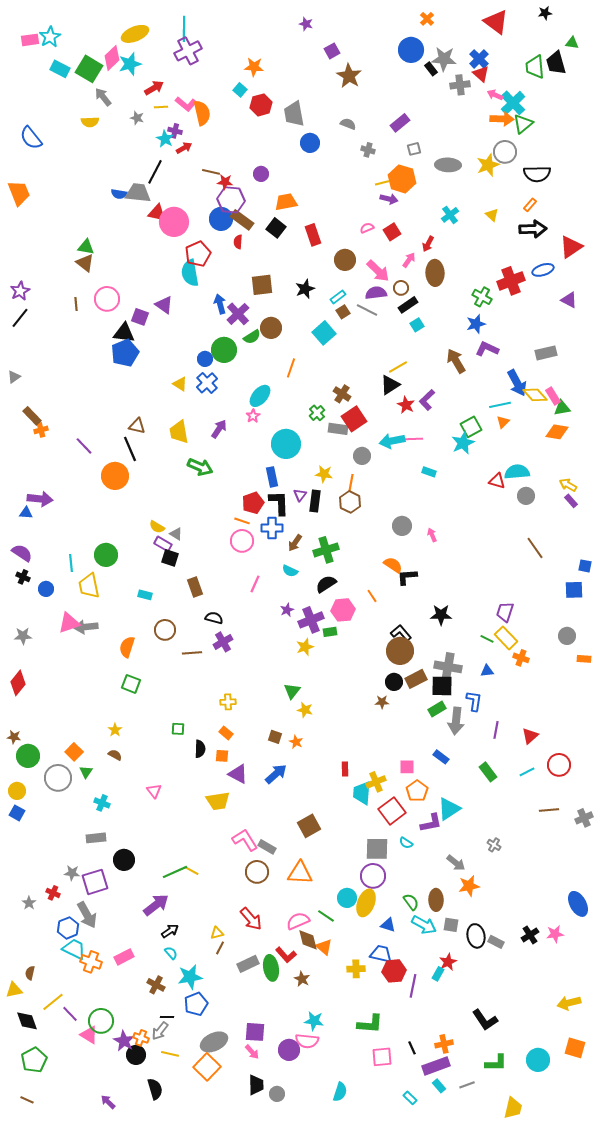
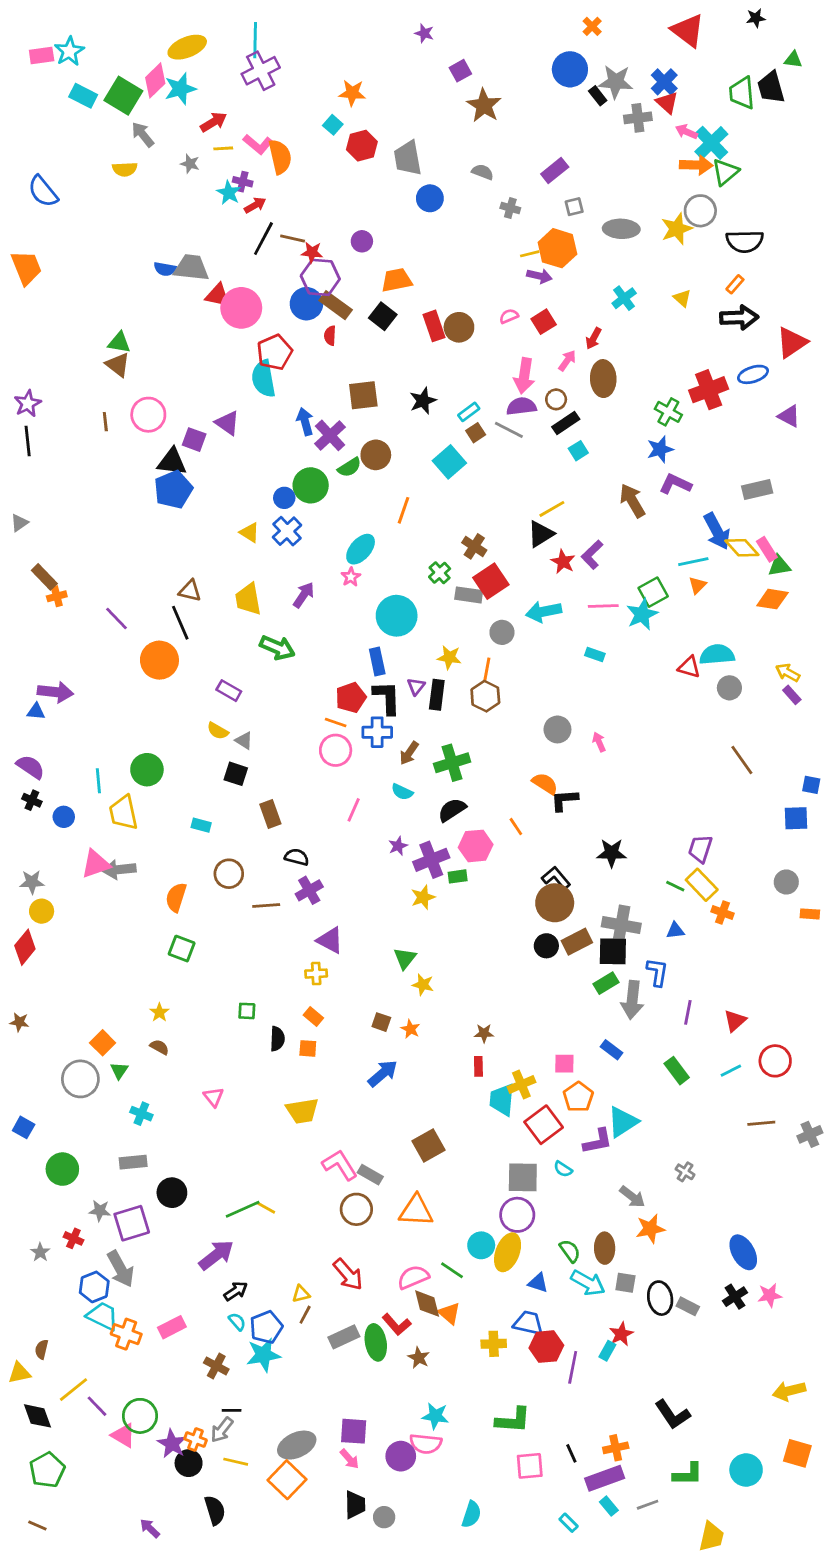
black line: (155, 172) -> (263, 239), moved
brown circle: (345, 260) -> (459, 327), moved
pink arrow: (378, 271) -> (524, 376), turned 55
black line: (20, 318) -> (28, 441), turned -45
pink line: (412, 439) -> (603, 606), moved
purple rectangle: (163, 544) -> (229, 691), moved
brown star: (382, 702) -> (484, 1033), moved
green circle: (28, 756) -> (62, 1169), moved
purple triangle: (238, 774) -> (330, 940), moved
yellow circle: (17, 791) -> (42, 911), moved
blue ellipse: (578, 904) -> (743, 1252), moved
blue pentagon: (196, 1004) -> (266, 1327), moved

